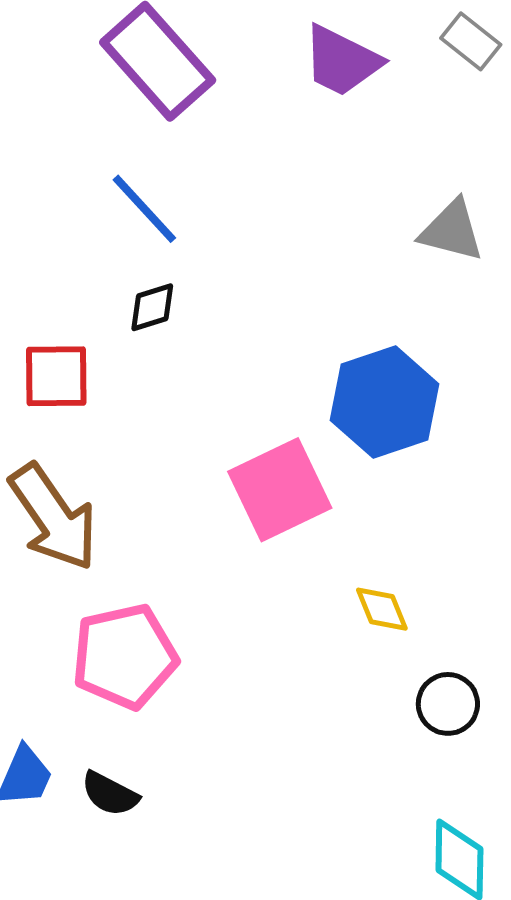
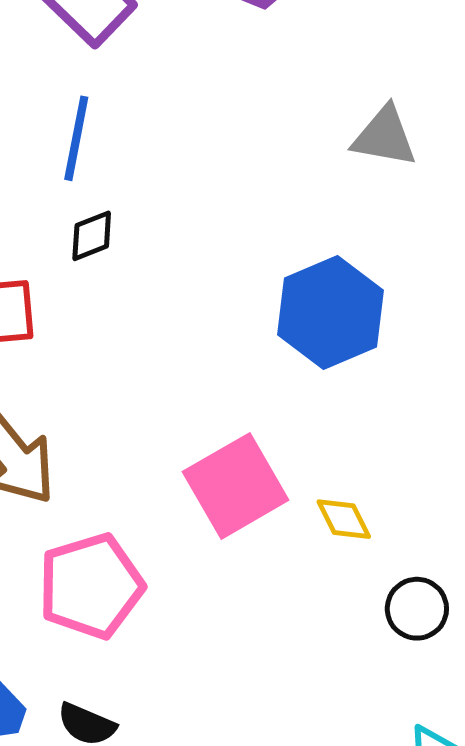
blue line: (144, 209) -> (76, 138), turned 58
pink square: (280, 490) -> (236, 486), moved

